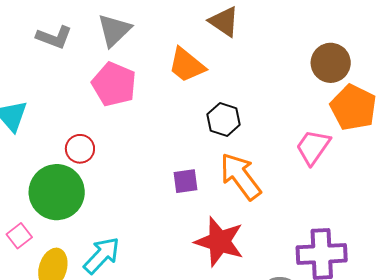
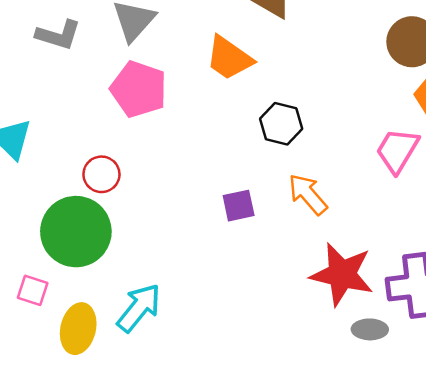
orange arrow: (240, 176) -> (308, 194), size x0.7
pink square: (19, 236) -> (33, 290), turned -30
red star: (219, 242) -> (342, 274), moved

